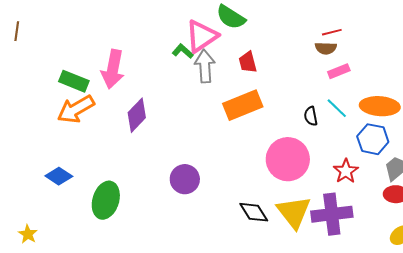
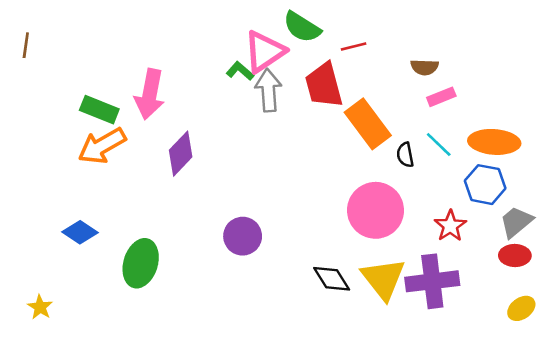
red line: (332, 32) -> (354, 46), moved
red trapezoid: (248, 62) -> (324, 85), size x1.6
orange rectangle: (243, 105) -> (368, 124), moved, turned 75

